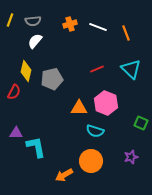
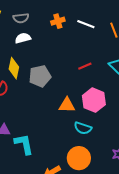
white semicircle: (35, 41) -> (23, 38), turned 35

